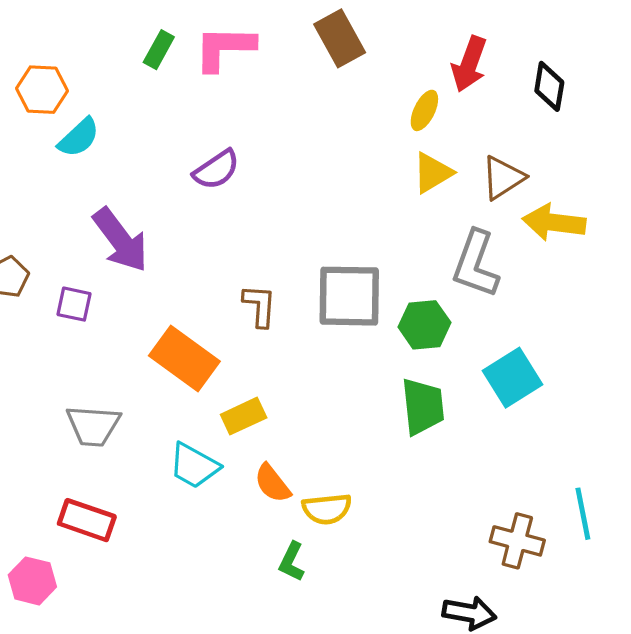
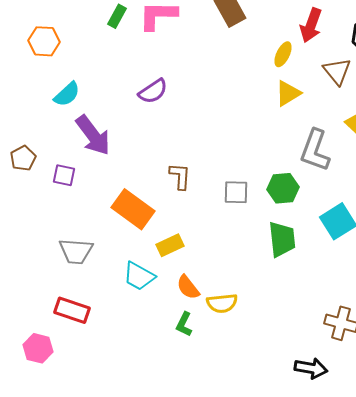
cyan semicircle: (79, 138) -> (67, 94), moved
brown triangle: (503, 178) -> (337, 71), moved, turned -36
gray square: (349, 296) -> (236, 192), moved, size x0.6
green L-shape: (292, 562) -> (184, 324), moved

